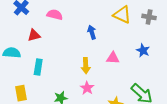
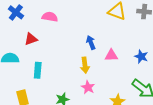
blue arrow: (92, 32) -> (91, 42), moved
blue star: (143, 50) -> (141, 57), moved

